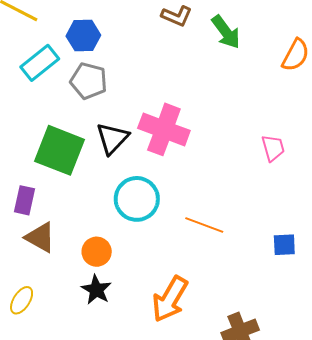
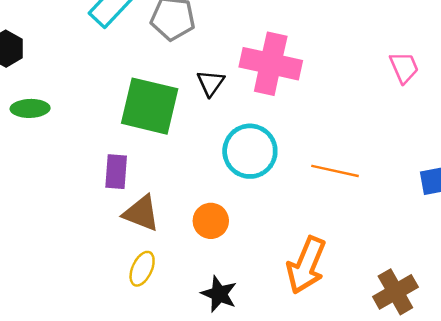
black triangle: (112, 138) -> (211, 83), size x0.7
black star: (96, 290) -> (219, 294), moved
yellow ellipse: (22, 300) -> (142, 269), moved

